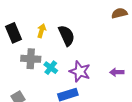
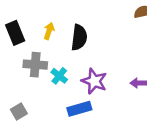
black semicircle: (67, 36) -> (79, 37), turned 30

